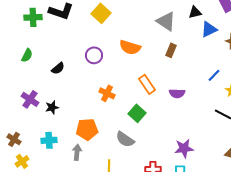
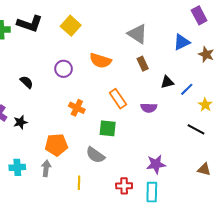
black triangle: (195, 12) -> (167, 82), moved
brown rectangle: (171, 50) -> (143, 64), turned -48
black semicircle: (58, 68) -> (27, 82), turned -96
green square: (137, 113) -> (108, 128), turned -36
cyan cross: (49, 140) -> (17, 167), moved

